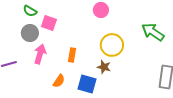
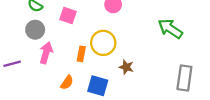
pink square: (49, 23) -> (68, 15), moved
yellow circle: (112, 45) -> (103, 43), moved
brown star: (104, 67) -> (126, 67), moved

